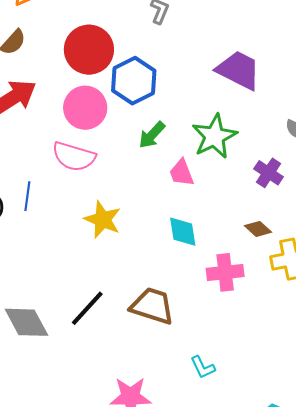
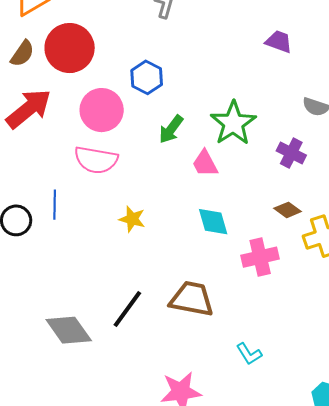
red circle: (89, 50) -> (70, 48), moved
purple trapezoid: (239, 70) -> (279, 42), moved, size x0.6
blue hexagon: (134, 81) -> (147, 77), size x0.7
yellow star: (103, 220) -> (132, 219), size x0.7

